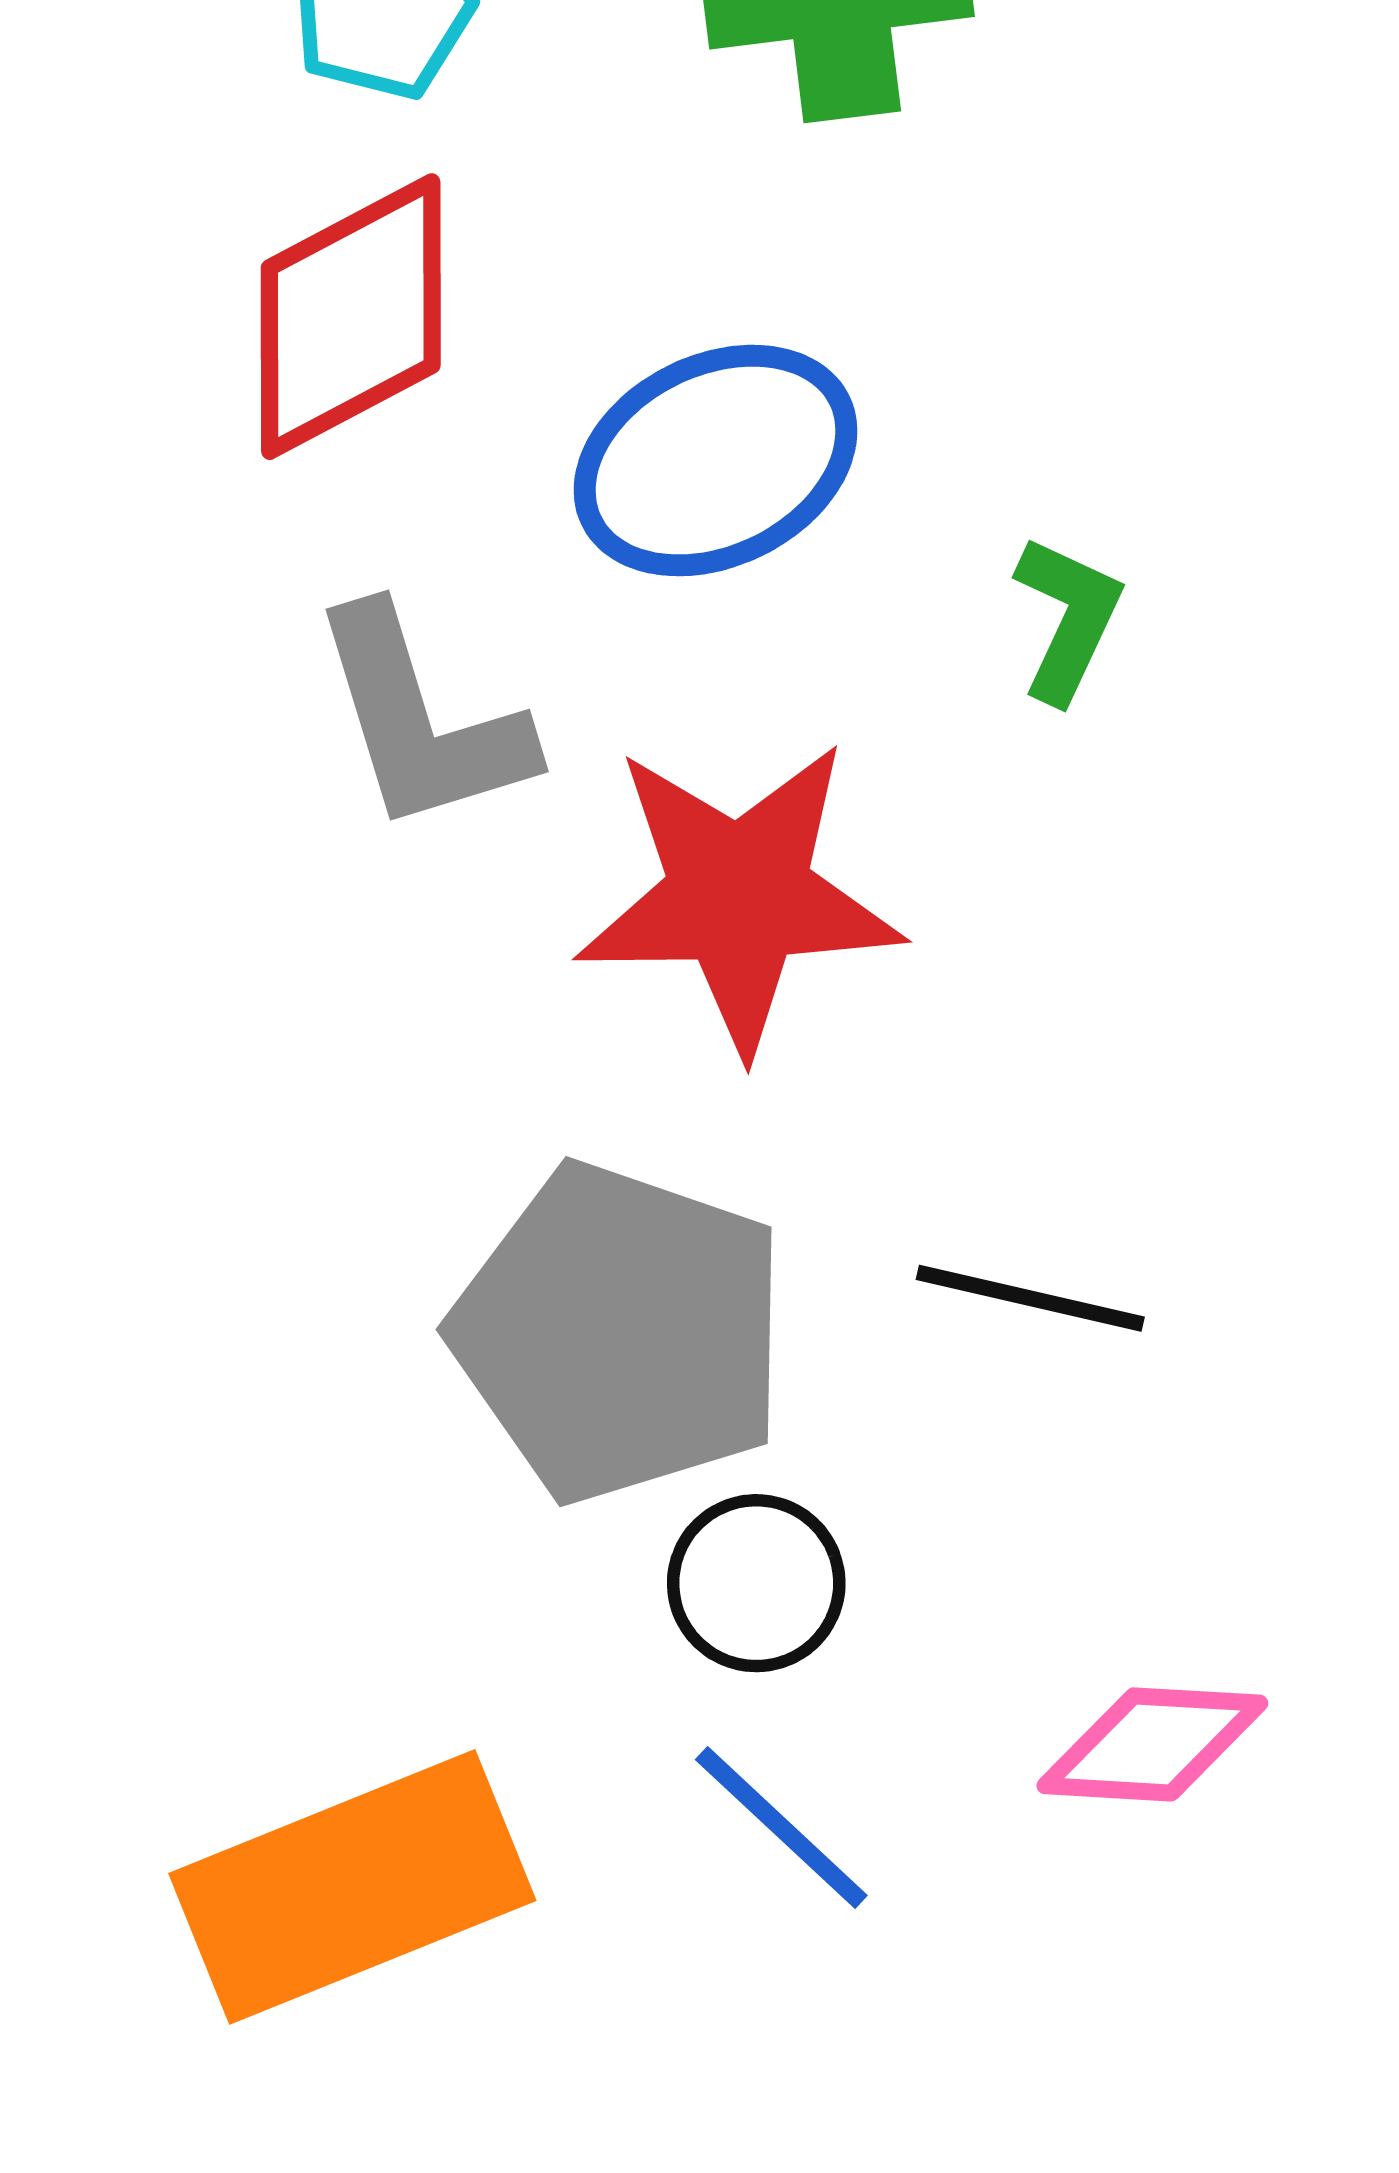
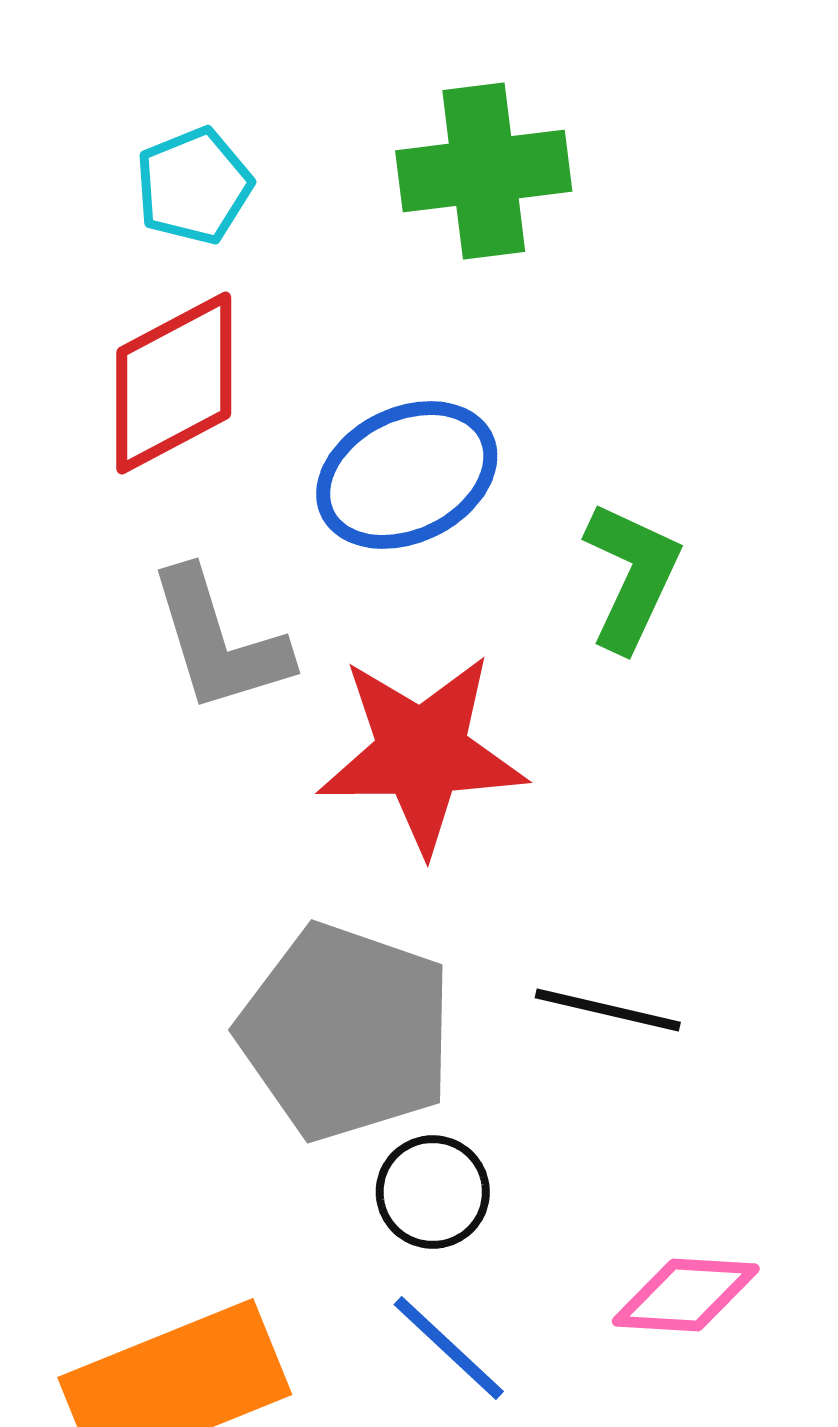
green L-shape: (1068, 619) -> (632, 576), size x1.4

